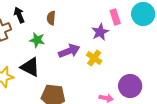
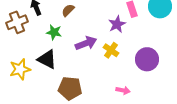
brown semicircle: (51, 18) -> (68, 10), turned 40
purple circle: (130, 86) -> (147, 59), moved

